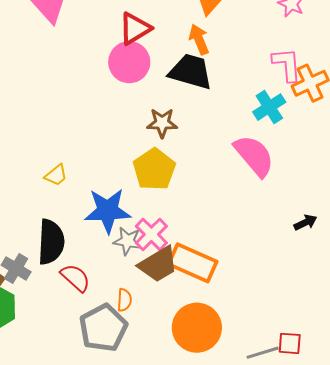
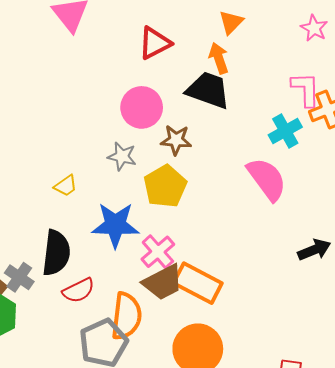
pink circle: (129, 62) -> (142, 107), moved
black arrow: (305, 222) -> (314, 250), size x1.4
gray star: (128, 241) -> (122, 156), moved
red semicircle: (75, 278) -> (79, 290), turned 108
orange semicircle: (124, 300) -> (126, 316), size x2.0

